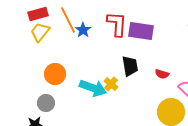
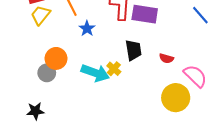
blue star: (83, 30) -> (87, 29), moved
gray circle: (46, 103) -> (47, 73), moved

